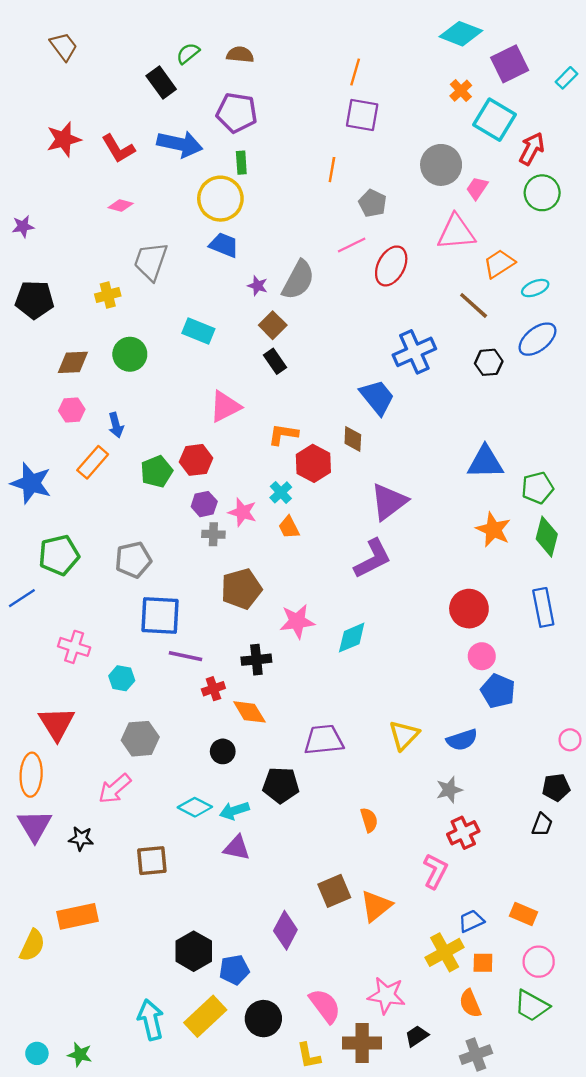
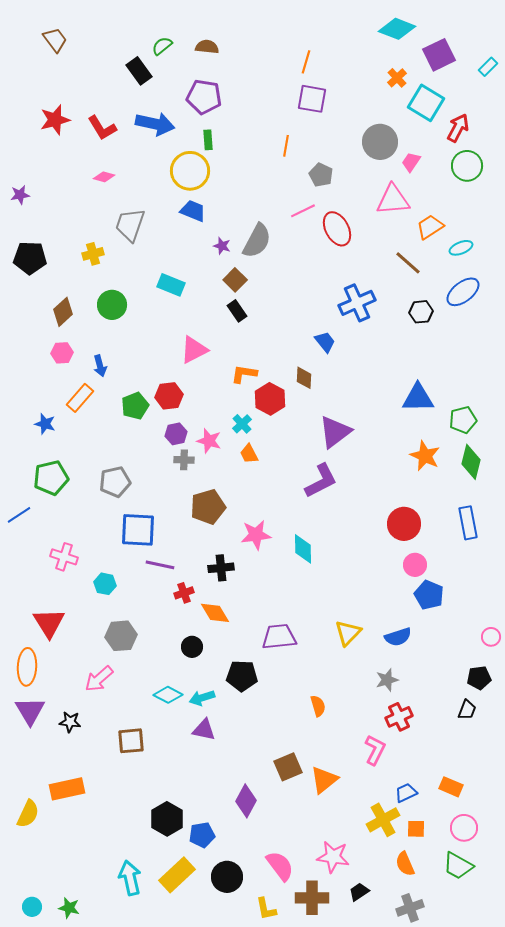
red ellipse: (391, 266) -> (337, 229), turned -56
brown diamond: (73, 362) -> (63, 312), turned -40
blue trapezoid: (377, 397) -> (325, 342), size x0.7
blue star: (31, 483) -> (45, 424), moved, size x0.6
cyan diamond: (352, 638) -> (303, 549), turned -68

